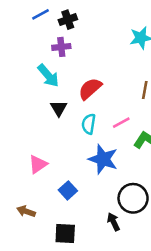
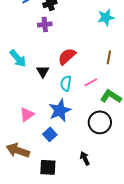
cyan arrow: (48, 76) -> (18, 58), moved
blue star: (103, 159) -> (60, 110), moved, turned 30
black circle: (133, 198) -> (100, 122), moved
brown arrow: (26, 211) -> (18, 150), size x1.6

